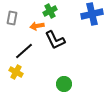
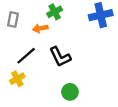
black L-shape: (55, 40) -> (60, 57), moved
yellow cross: (16, 72) -> (17, 79), turned 32

